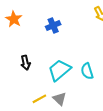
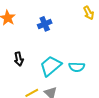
cyan semicircle: (87, 71) -> (77, 67), turned -70

